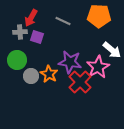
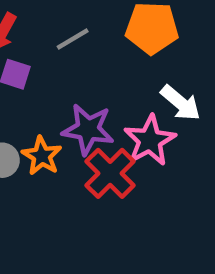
gray line: (63, 21) -> (73, 39), turned -56

